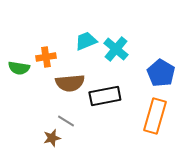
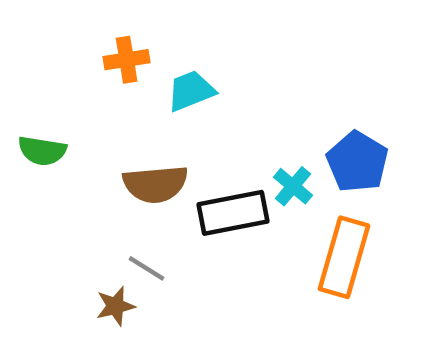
cyan cross: (116, 49) -> (293, 186), moved, size x0.7
orange cross: (46, 57) -> (127, 60), moved

